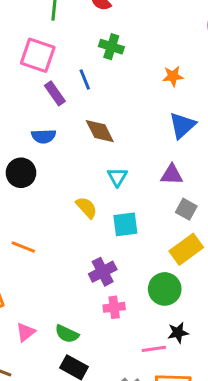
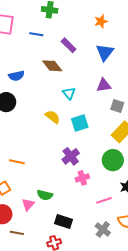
orange star: (173, 76) -> (101, 21), moved
blue line: (85, 79) -> (36, 34), turned -48
purple rectangle: (55, 93) -> (69, 45), moved
orange line: (23, 247) -> (17, 162), moved
green semicircle: (67, 334) -> (45, 195), moved
pink line: (154, 349) -> (104, 200), moved

